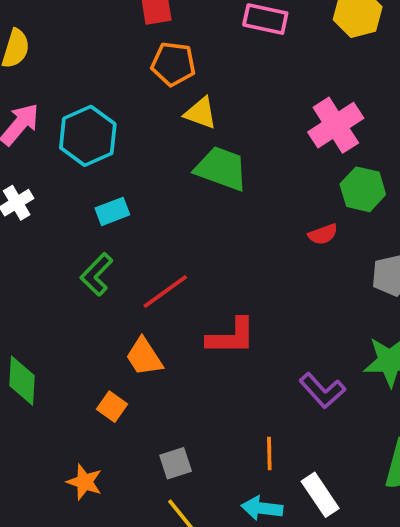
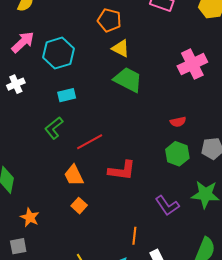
green hexagon: (363, 189) -> (177, 154), moved
orange square: (112, 407) -> (79, 206), moved
gray square: (176, 463) -> (18, 246), moved
orange star: (85, 482) -> (30, 217), moved

